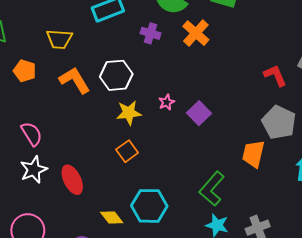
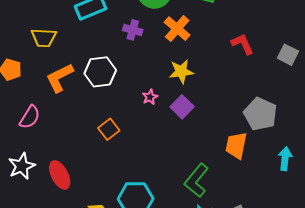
red L-shape: (275, 75) -> (243, 44), moved
orange L-shape: (75, 80) -> (60, 78), turned -84
yellow star: (129, 113) -> (181, 71), moved
pink semicircle: (32, 134) -> (30, 117), moved, turned 65
orange square: (127, 151) -> (109, 129), moved

